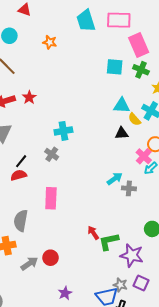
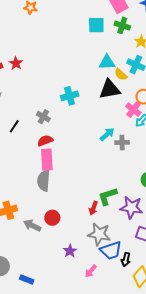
cyan cross: (63, 131) -> (70, 96), moved
black triangle: (122, 133) -> (110, 89), size x1.6
red semicircle: (19, 175) -> (45, 141), moved
gray semicircle: (21, 221) -> (44, 181), moved
red arrow: (93, 233) -> (93, 208), moved, turned -120
gray arrow: (29, 264) -> (32, 226), turned -114
gray star: (120, 285) -> (99, 234), moved, size x1.6

